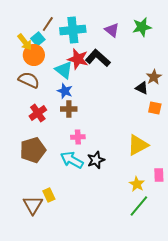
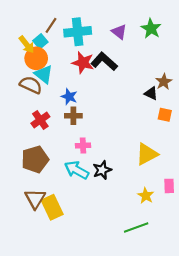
green star: (142, 27) -> (151, 29), turned -30
cyan triangle: (64, 70) -> (44, 74), moved
yellow rectangle: (49, 195) -> (52, 207), size x1.6
brown triangle: (33, 205) -> (35, 199), moved
green line: (139, 206) -> (136, 227), moved, turned 30

